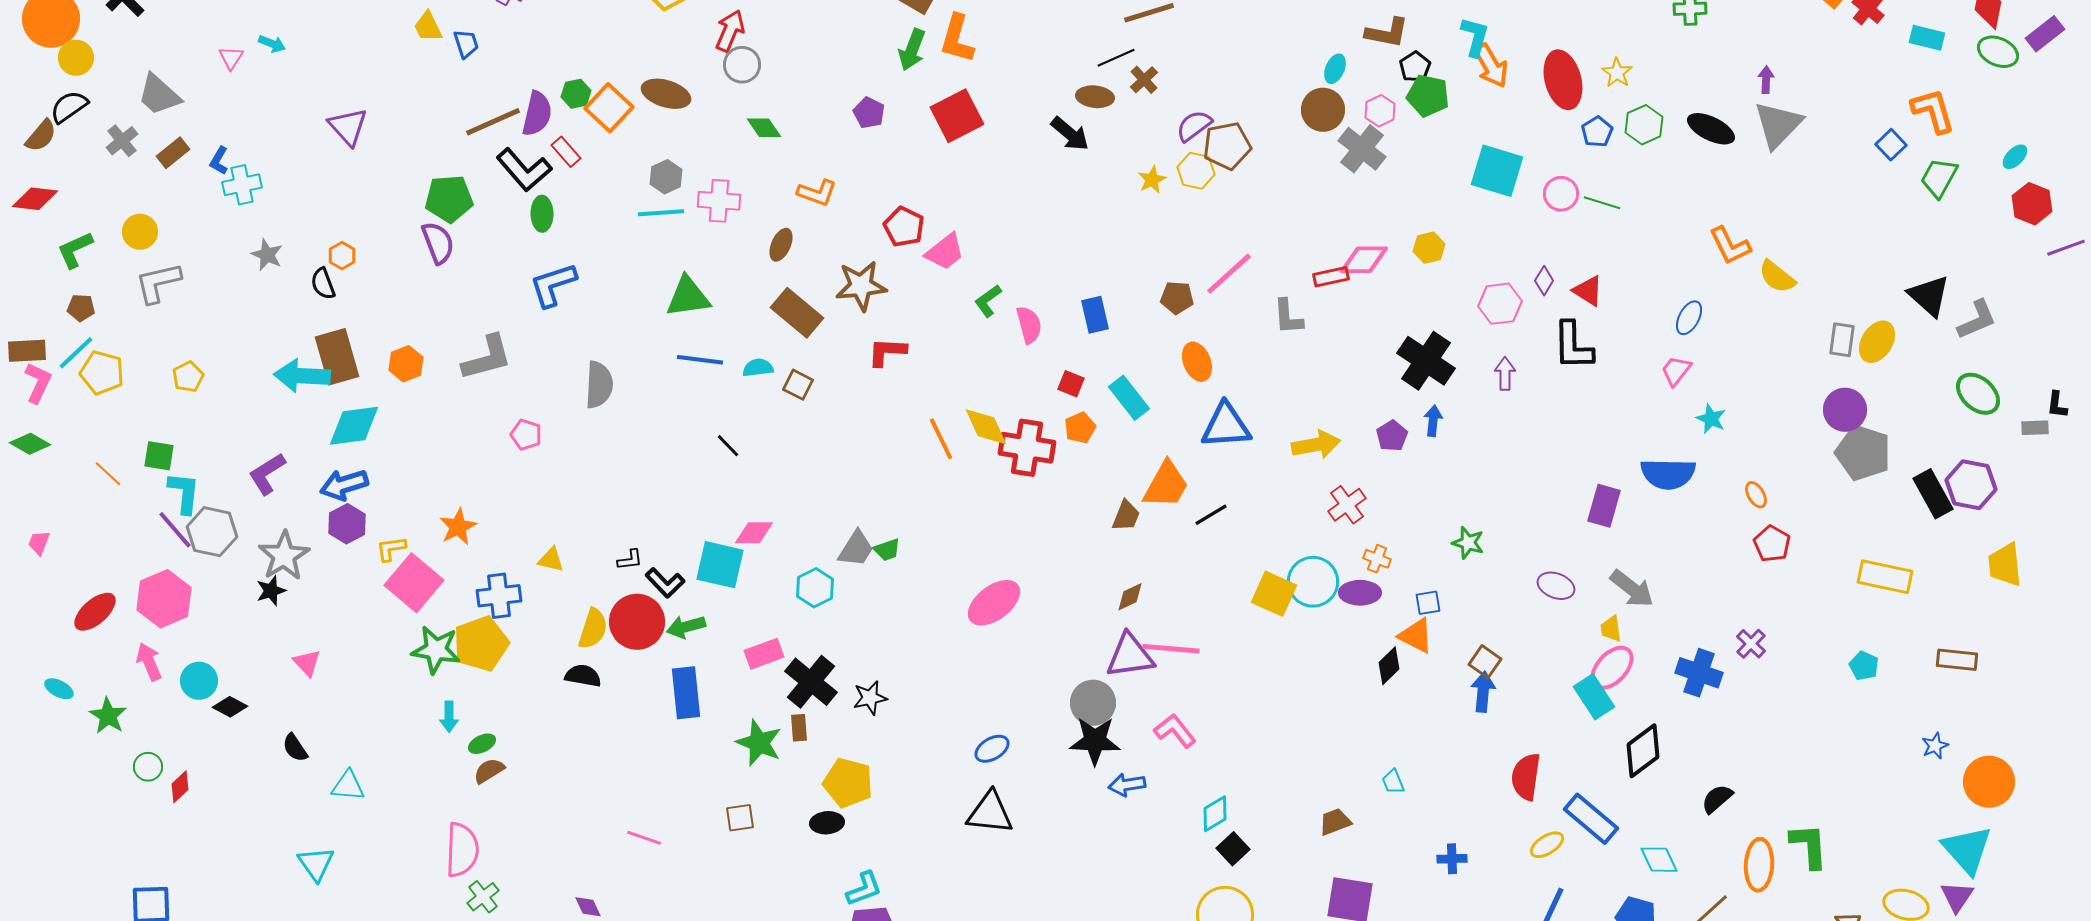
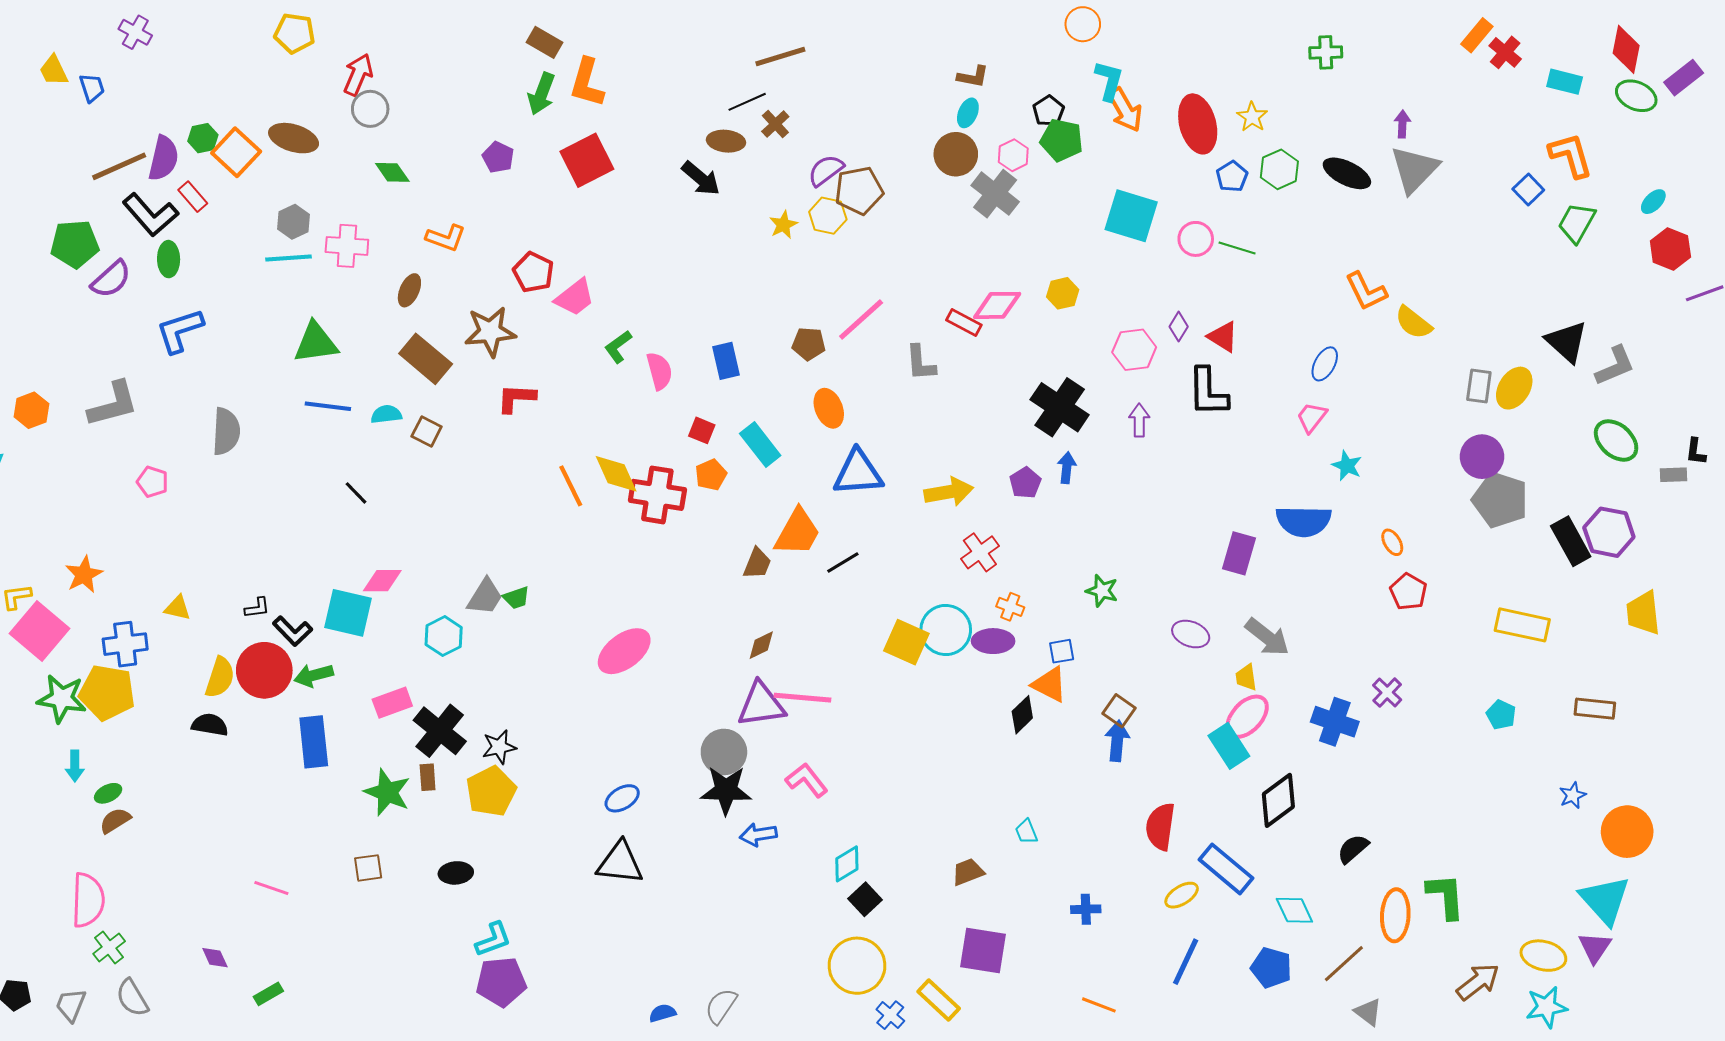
brown L-shape: (1387, 33) -> (973, 77), moved, size x0.7
purple semicircle: (438, 243) -> (111, 279), moved, turned 69
red rectangle: (1331, 277) -> (964, 323), turned 40
yellow pentagon: (481, 644) -> (107, 692), turned 30
yellow pentagon: (848, 783) -> (491, 791), moved, turned 30

